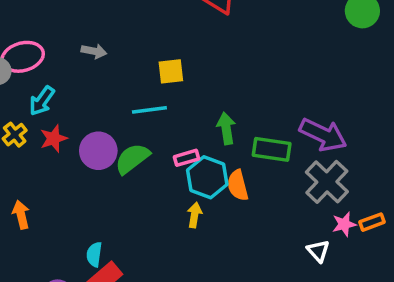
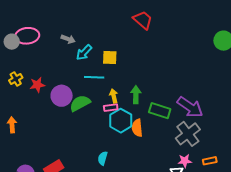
cyan arrow: (42, 101) -> (84, 52), moved
yellow arrow: (194, 215) -> (114, 96), moved, turned -32
pink star: (344, 224) -> (185, 161), moved
cyan semicircle: (94, 254) -> (103, 158), moved

